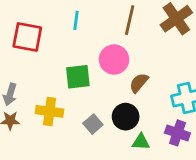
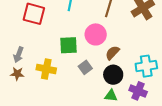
black circle: (126, 117) -> (113, 75), moved
gray square: (93, 124) -> (85, 67), moved

